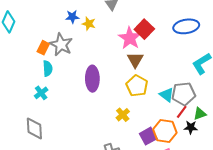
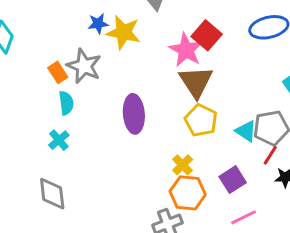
yellow star: (89, 24) -> (123, 32), size x1.6
orange rectangle: (43, 48) -> (58, 72), turned -56
brown triangle: (135, 60) -> (196, 82), size x1.4
orange hexagon: (165, 131) -> (188, 193), moved
purple square: (148, 136) -> (233, 180), moved

